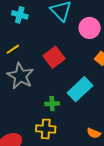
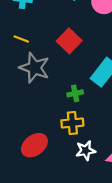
yellow line: (13, 49) -> (21, 39), turned 64

